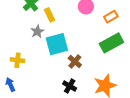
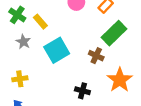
gray star: (37, 31) -> (23, 42), moved
brown cross: (75, 61) -> (96, 56), moved

